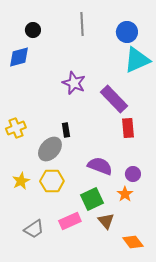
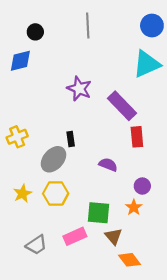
blue circle: (127, 32) -> (152, 25), moved
purple semicircle: (100, 166) -> (108, 165), moved, size x0.7
green square: (92, 199) -> (98, 213), turned 30
orange diamond: (133, 242) -> (129, 260), moved

